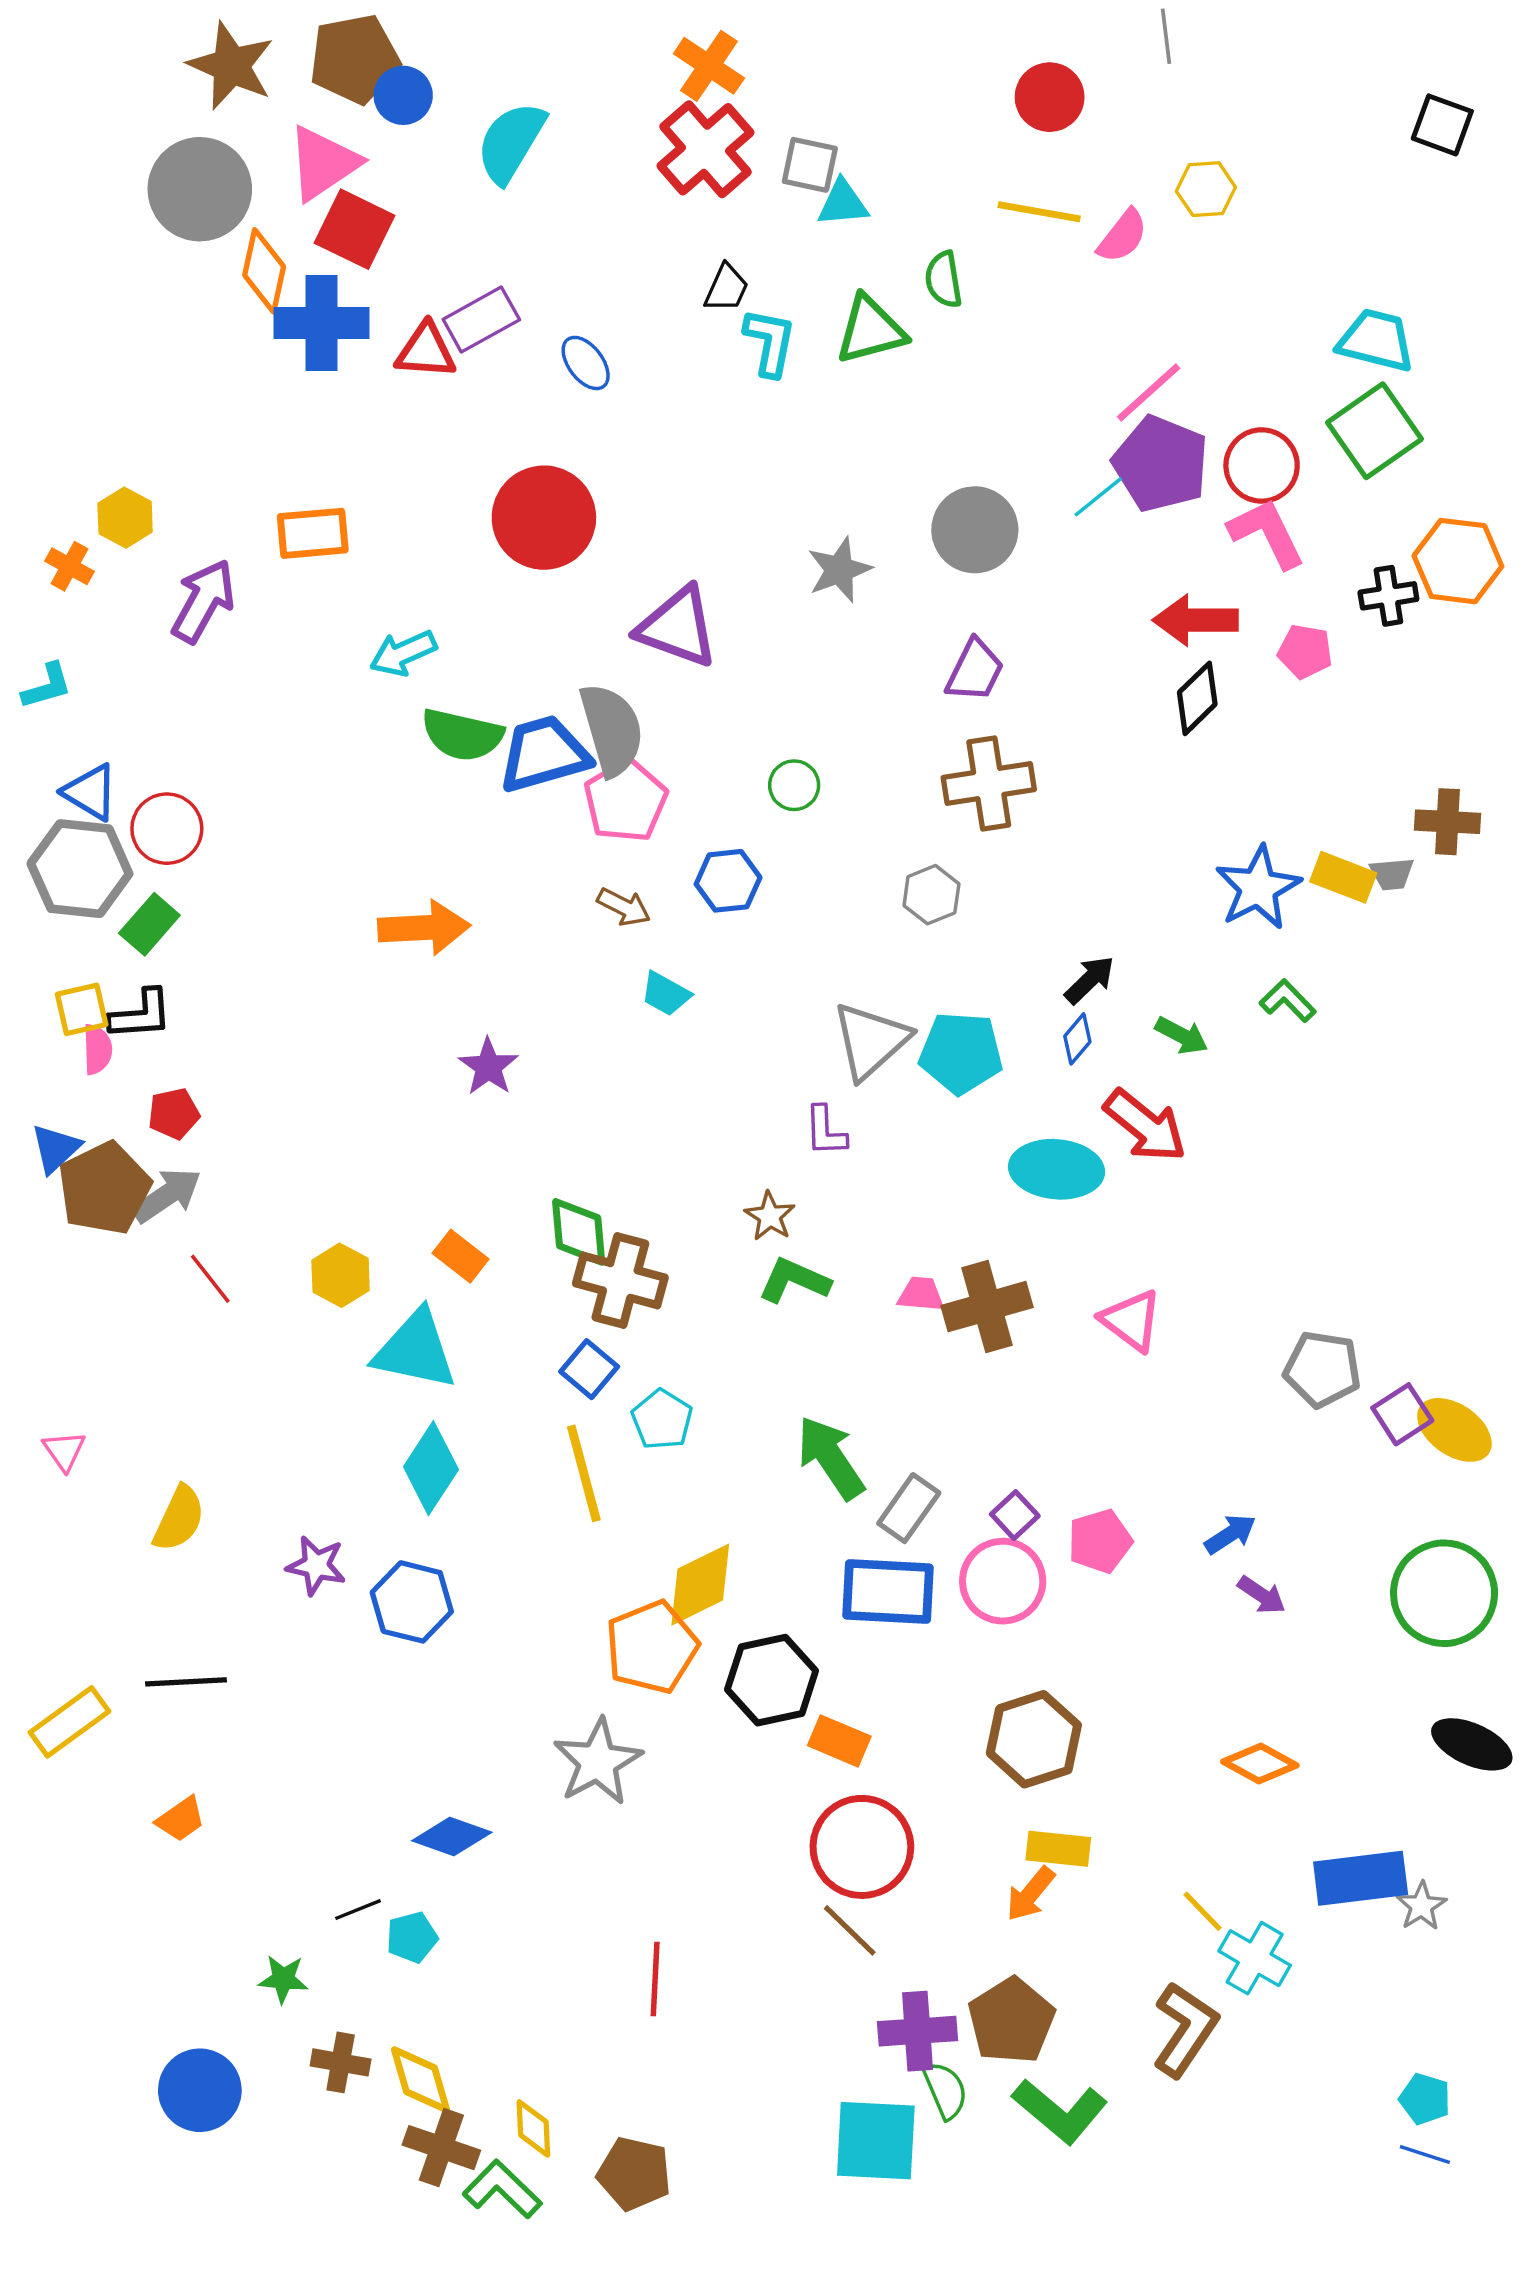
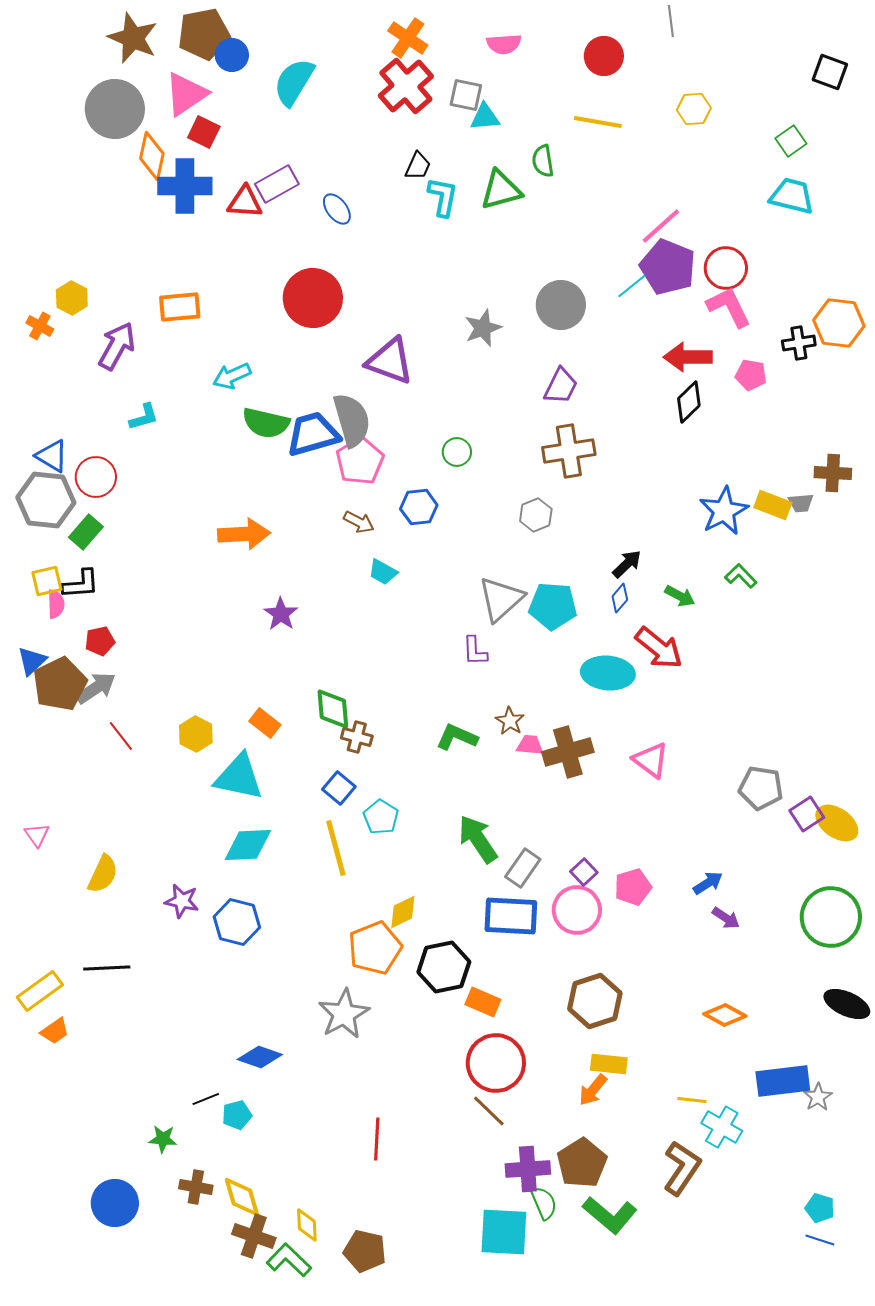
red square: (354, 229) -> (204, 132), size x0.7
pink semicircle: (1123, 236) -> (504, 44), moved, turned 48
green square: (1375, 431) -> (791, 141), moved, size x0.6
cyan L-shape: (47, 686) -> (144, 417), moved
brown star: (770, 1216) -> (510, 721), moved
brown cross: (620, 1280) -> (357, 737), size x0.6
cyan diamond: (431, 1468) -> (248, 845), turned 54
yellow diamond: (700, 1585) -> (403, 912), size x0.7
orange trapezoid: (181, 1819) -> (55, 1031), moved
yellow line: (1202, 1911) -> (692, 1100), turned -40

